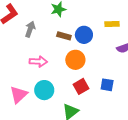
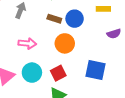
blue square: (107, 85) -> (96, 70), size x1.5
red square: (81, 86) -> (58, 73), moved

